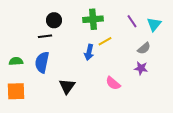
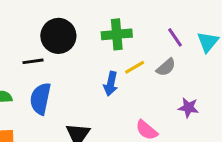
black circle: (54, 20) -> (58, 36), size x1.5
black line: (45, 36) -> (33, 61), moved
gray semicircle: (144, 48) -> (166, 67), moved

